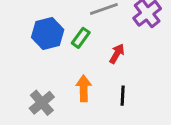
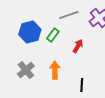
black line: (123, 96) -> (82, 85), moved
gray cross: (42, 103) -> (26, 70), moved

